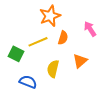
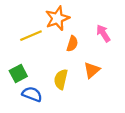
yellow line: (38, 42) -> (31, 36), moved
green square: (16, 54) -> (18, 74), moved, turned 35

